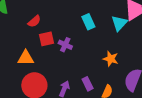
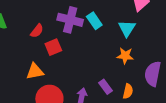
cyan triangle: (119, 23) -> (127, 28), moved
purple cross: (65, 45) -> (70, 20), moved, size x1.6

